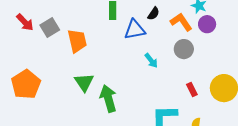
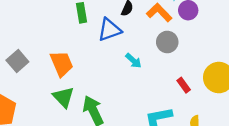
gray square: (50, 28) -> (17, 61), moved
orange trapezoid: (77, 41) -> (62, 64), moved

